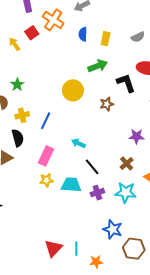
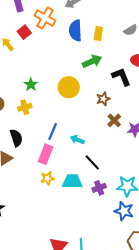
blue semicircle: (83, 34) -> (75, 30), size x1.5
green star: (17, 85) -> (31, 84), moved
yellow cross: (22, 115) -> (25, 107), moved
blue line: (46, 121) -> (53, 132), moved
brown cross: (127, 163) -> (114, 120), moved
blue star: (113, 229) -> (124, 211), moved

